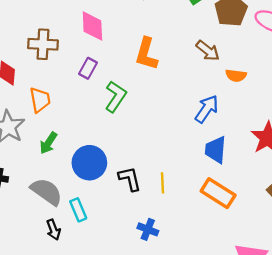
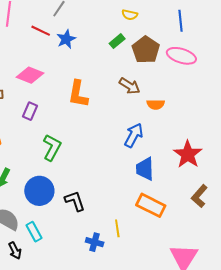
pink diamond: (92, 26) -> (30, 75), turned -60
green L-shape: (116, 97) -> (52, 148), moved
yellow line: (162, 183) -> (117, 228), moved

